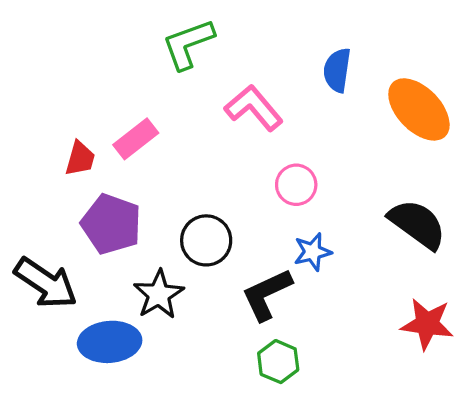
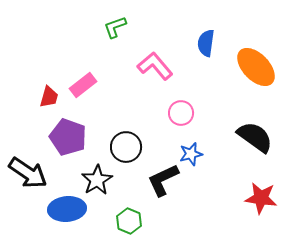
green L-shape: (188, 44) -> (115, 27), size x0.7
green hexagon: (278, 362) -> (129, 221), moved

